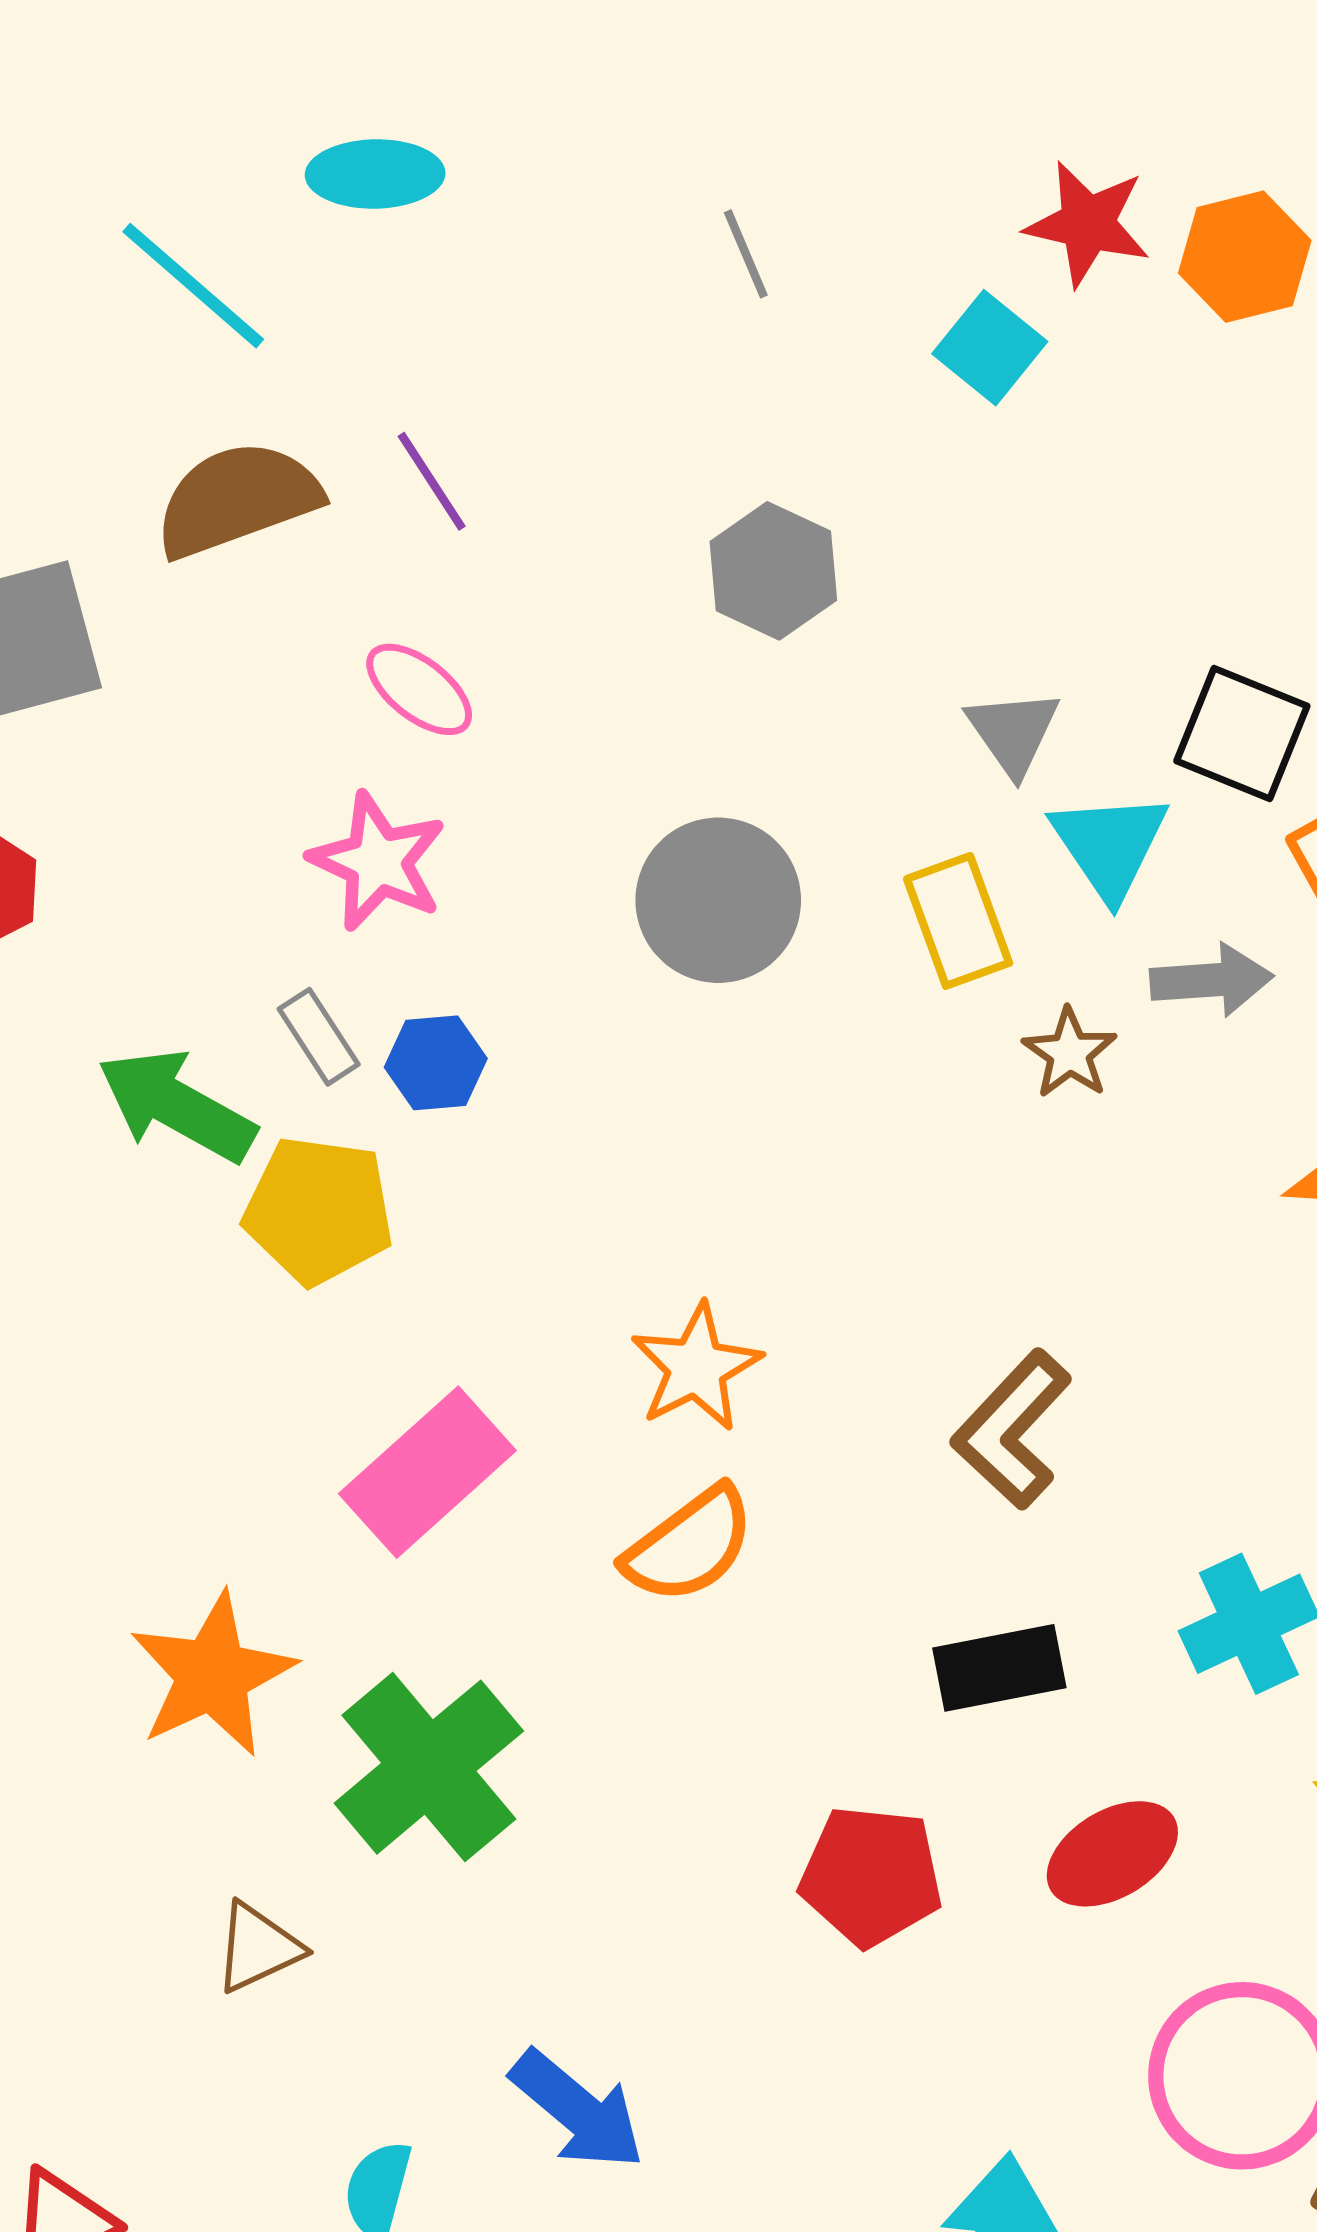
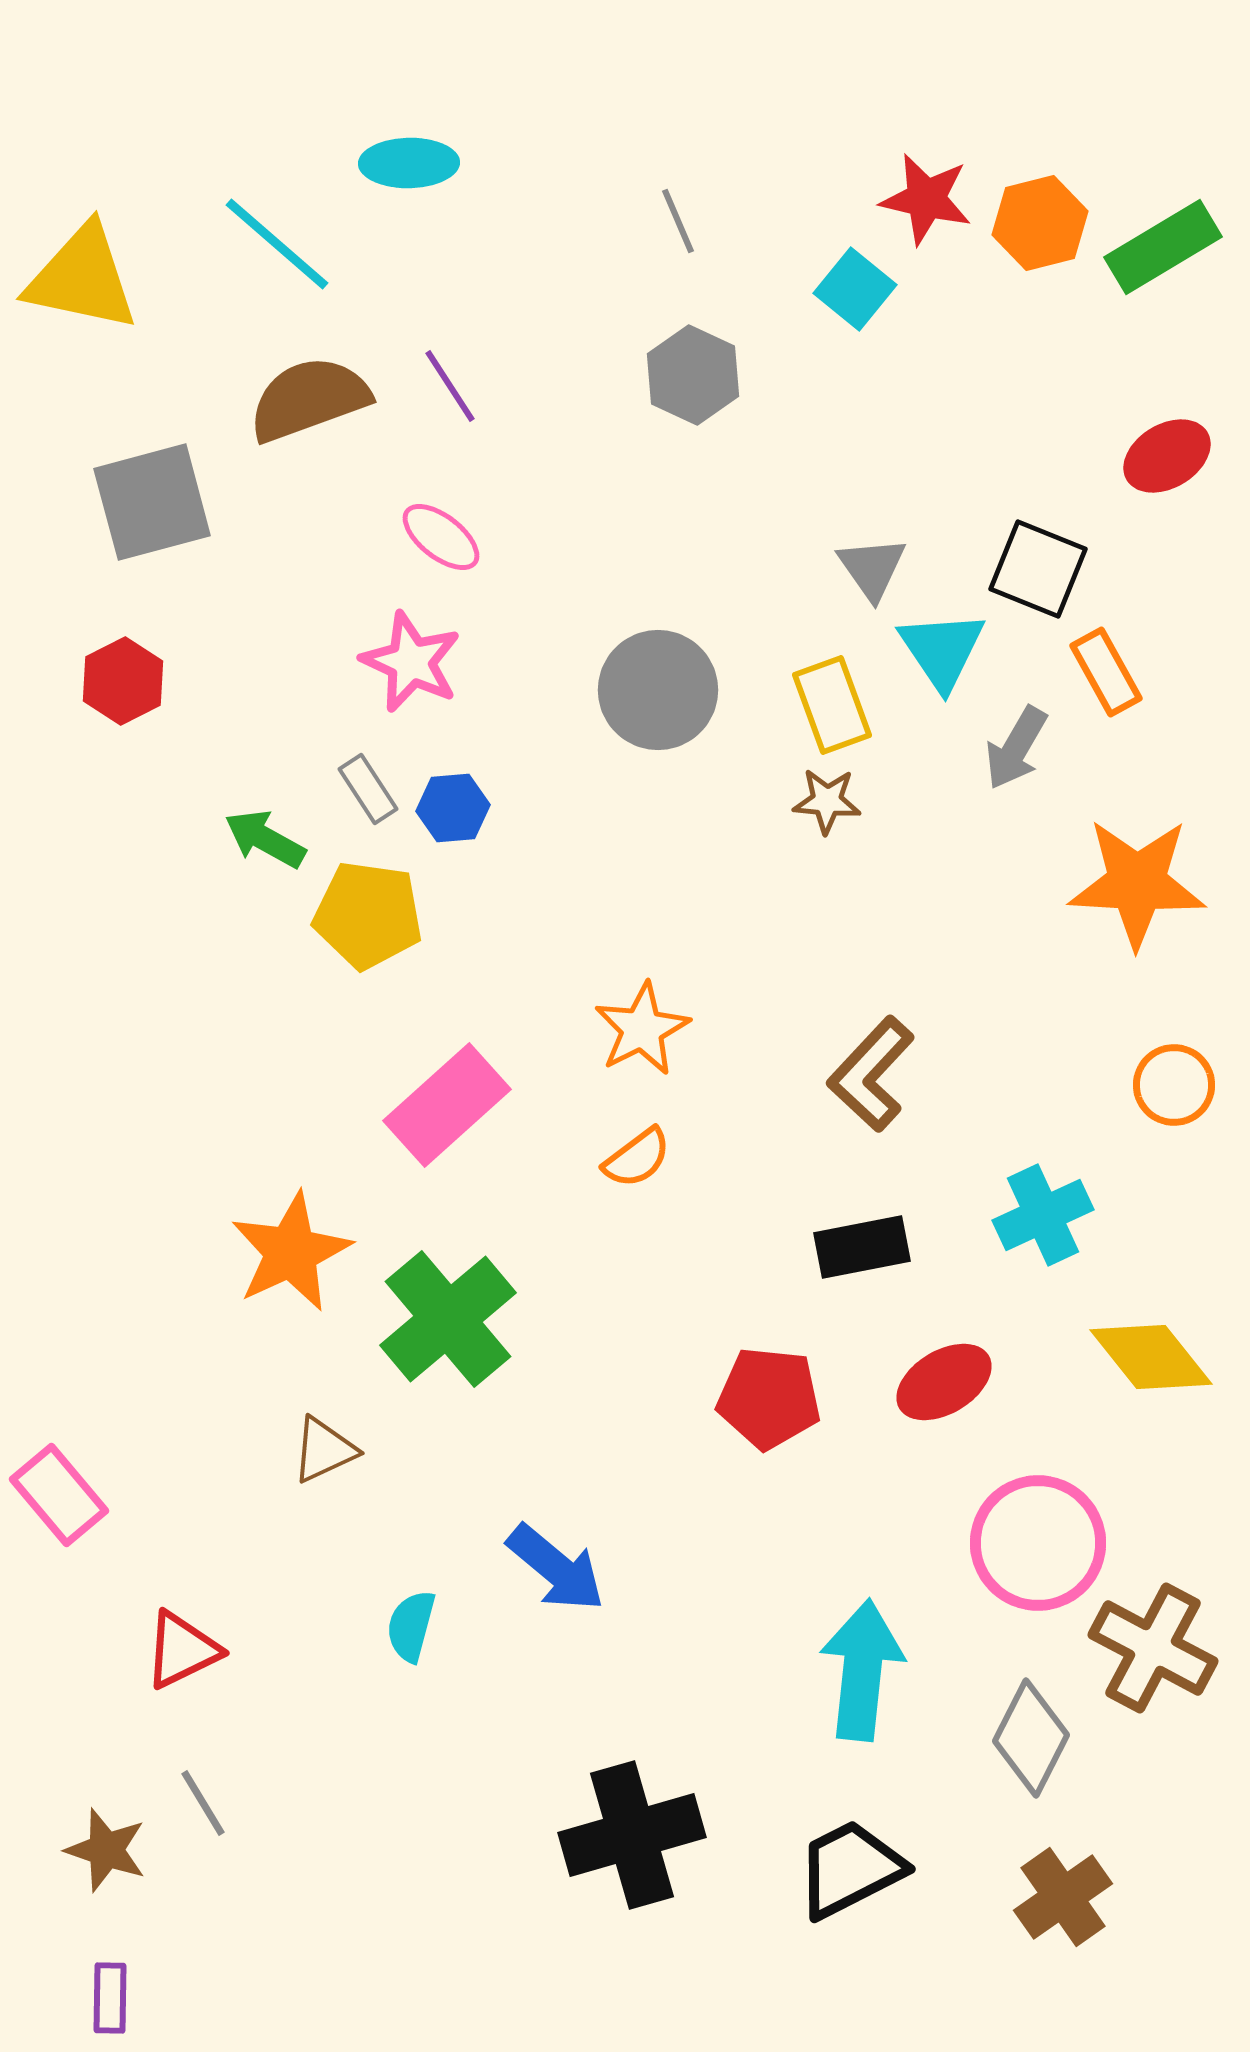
gray hexagon: (773, 571) -> (693, 375), moved
gray arrow: (1212, 980) -> (1016, 748), turned 124
brown star: (1070, 1053) -> (827, 801), moved, turned -30
green arrow: (177, 1106) -> (265, 839), size x0.7
orange semicircle: (689, 1545) -> (637, 1158), size x0.7

